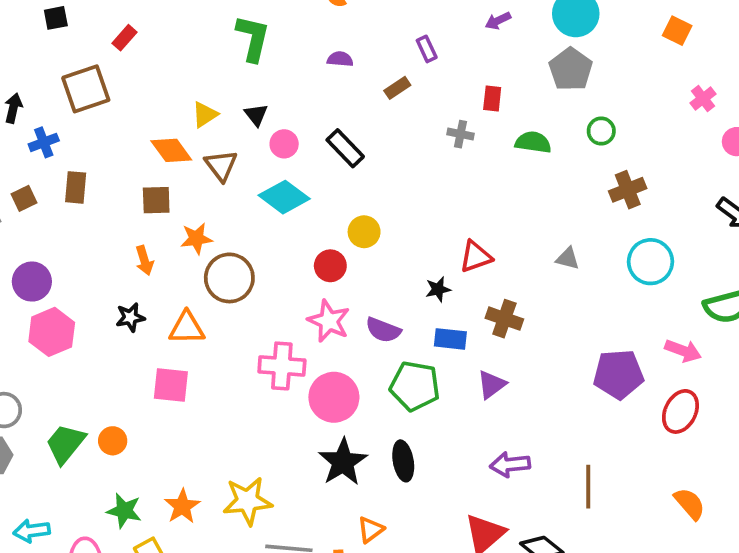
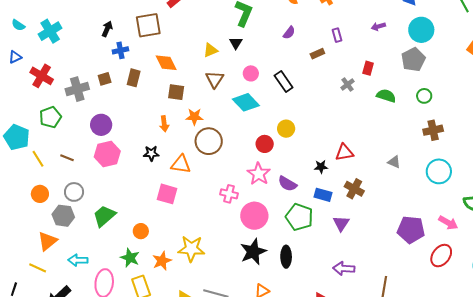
purple semicircle: (340, 59) -> (289, 33), turned 112
black triangle: (256, 115) -> (236, 43), moved
gray cross: (461, 134) -> (348, 85), turned 32
orange diamond: (171, 150) -> (166, 63), moved
pink cross: (282, 366) -> (229, 194), size x0.7
purple triangle: (492, 385) -> (341, 223), turned -30
orange circle: (113, 441) -> (141, 231), moved
yellow star: (247, 501) -> (191, 249), moved

